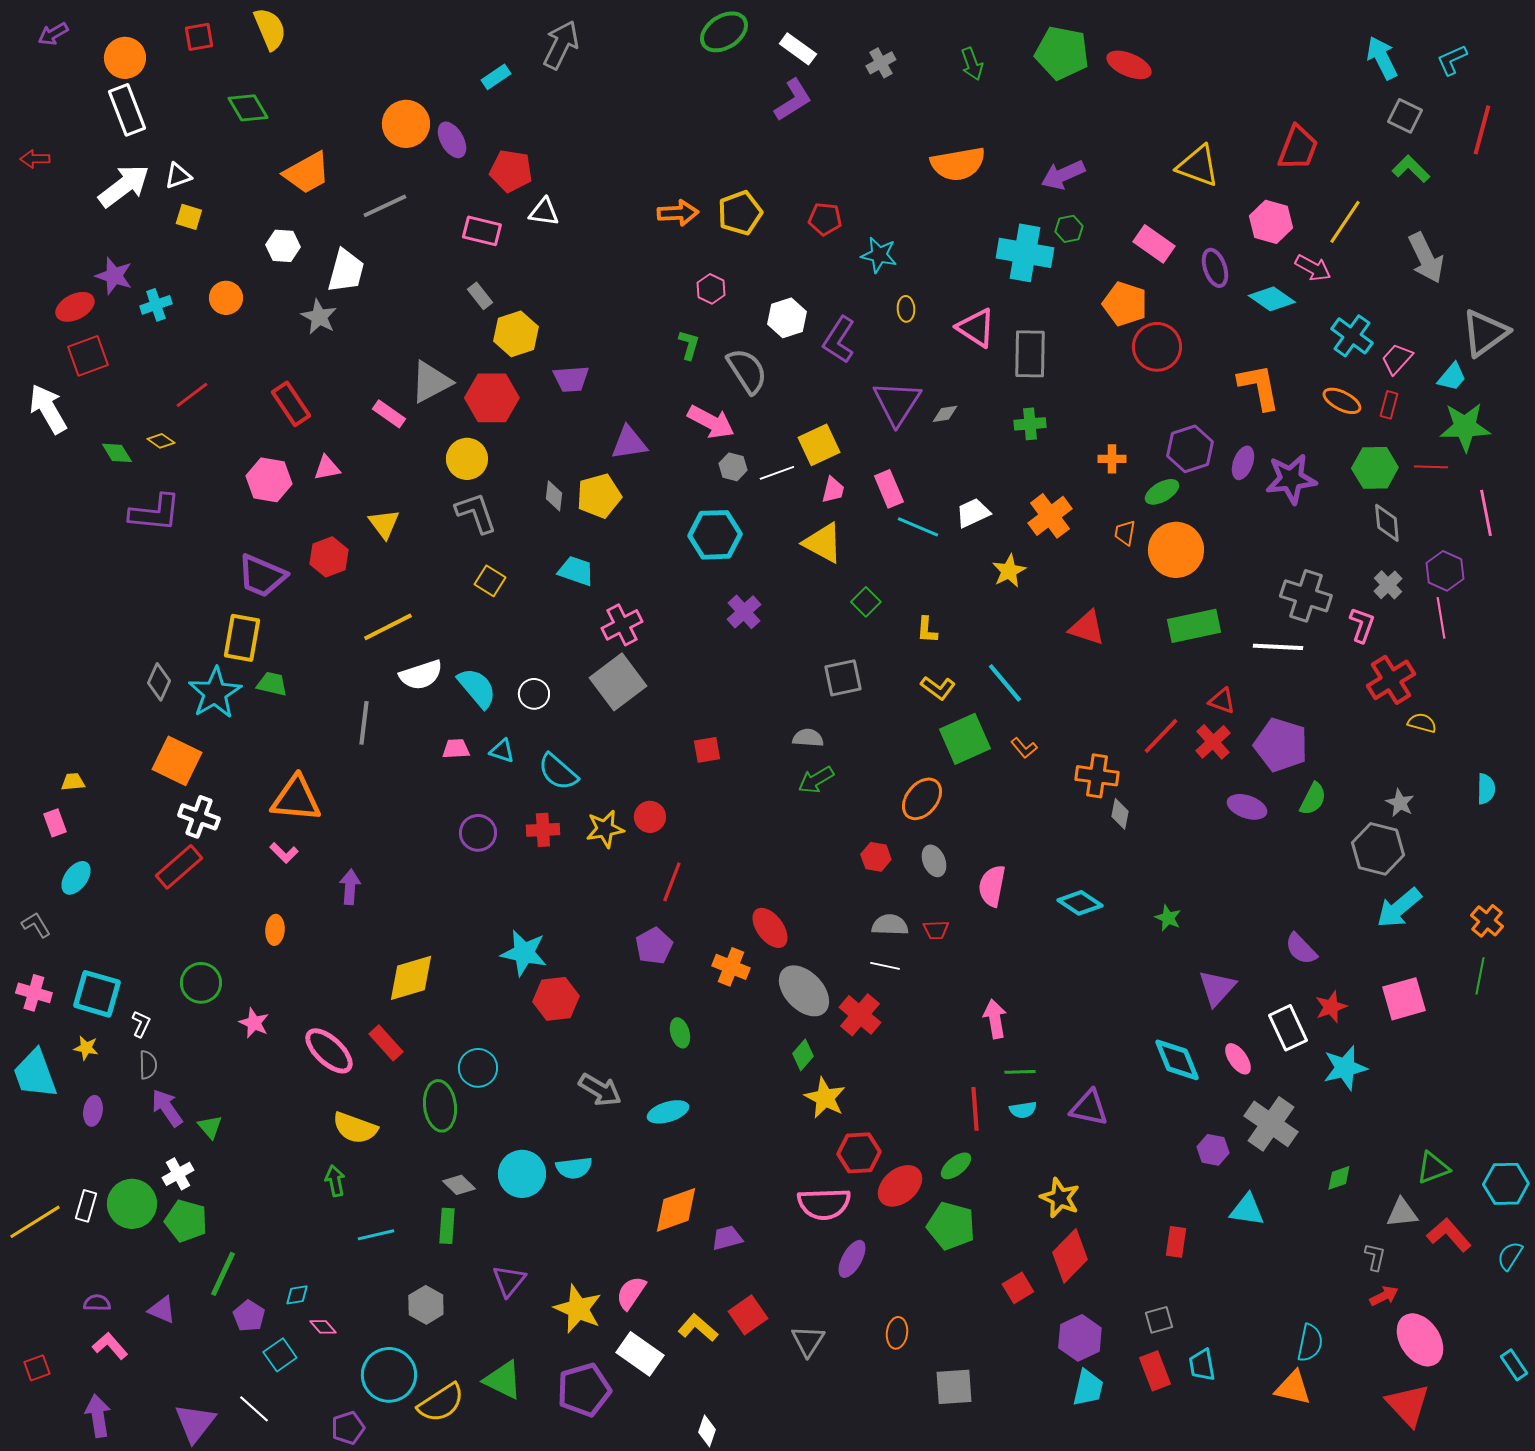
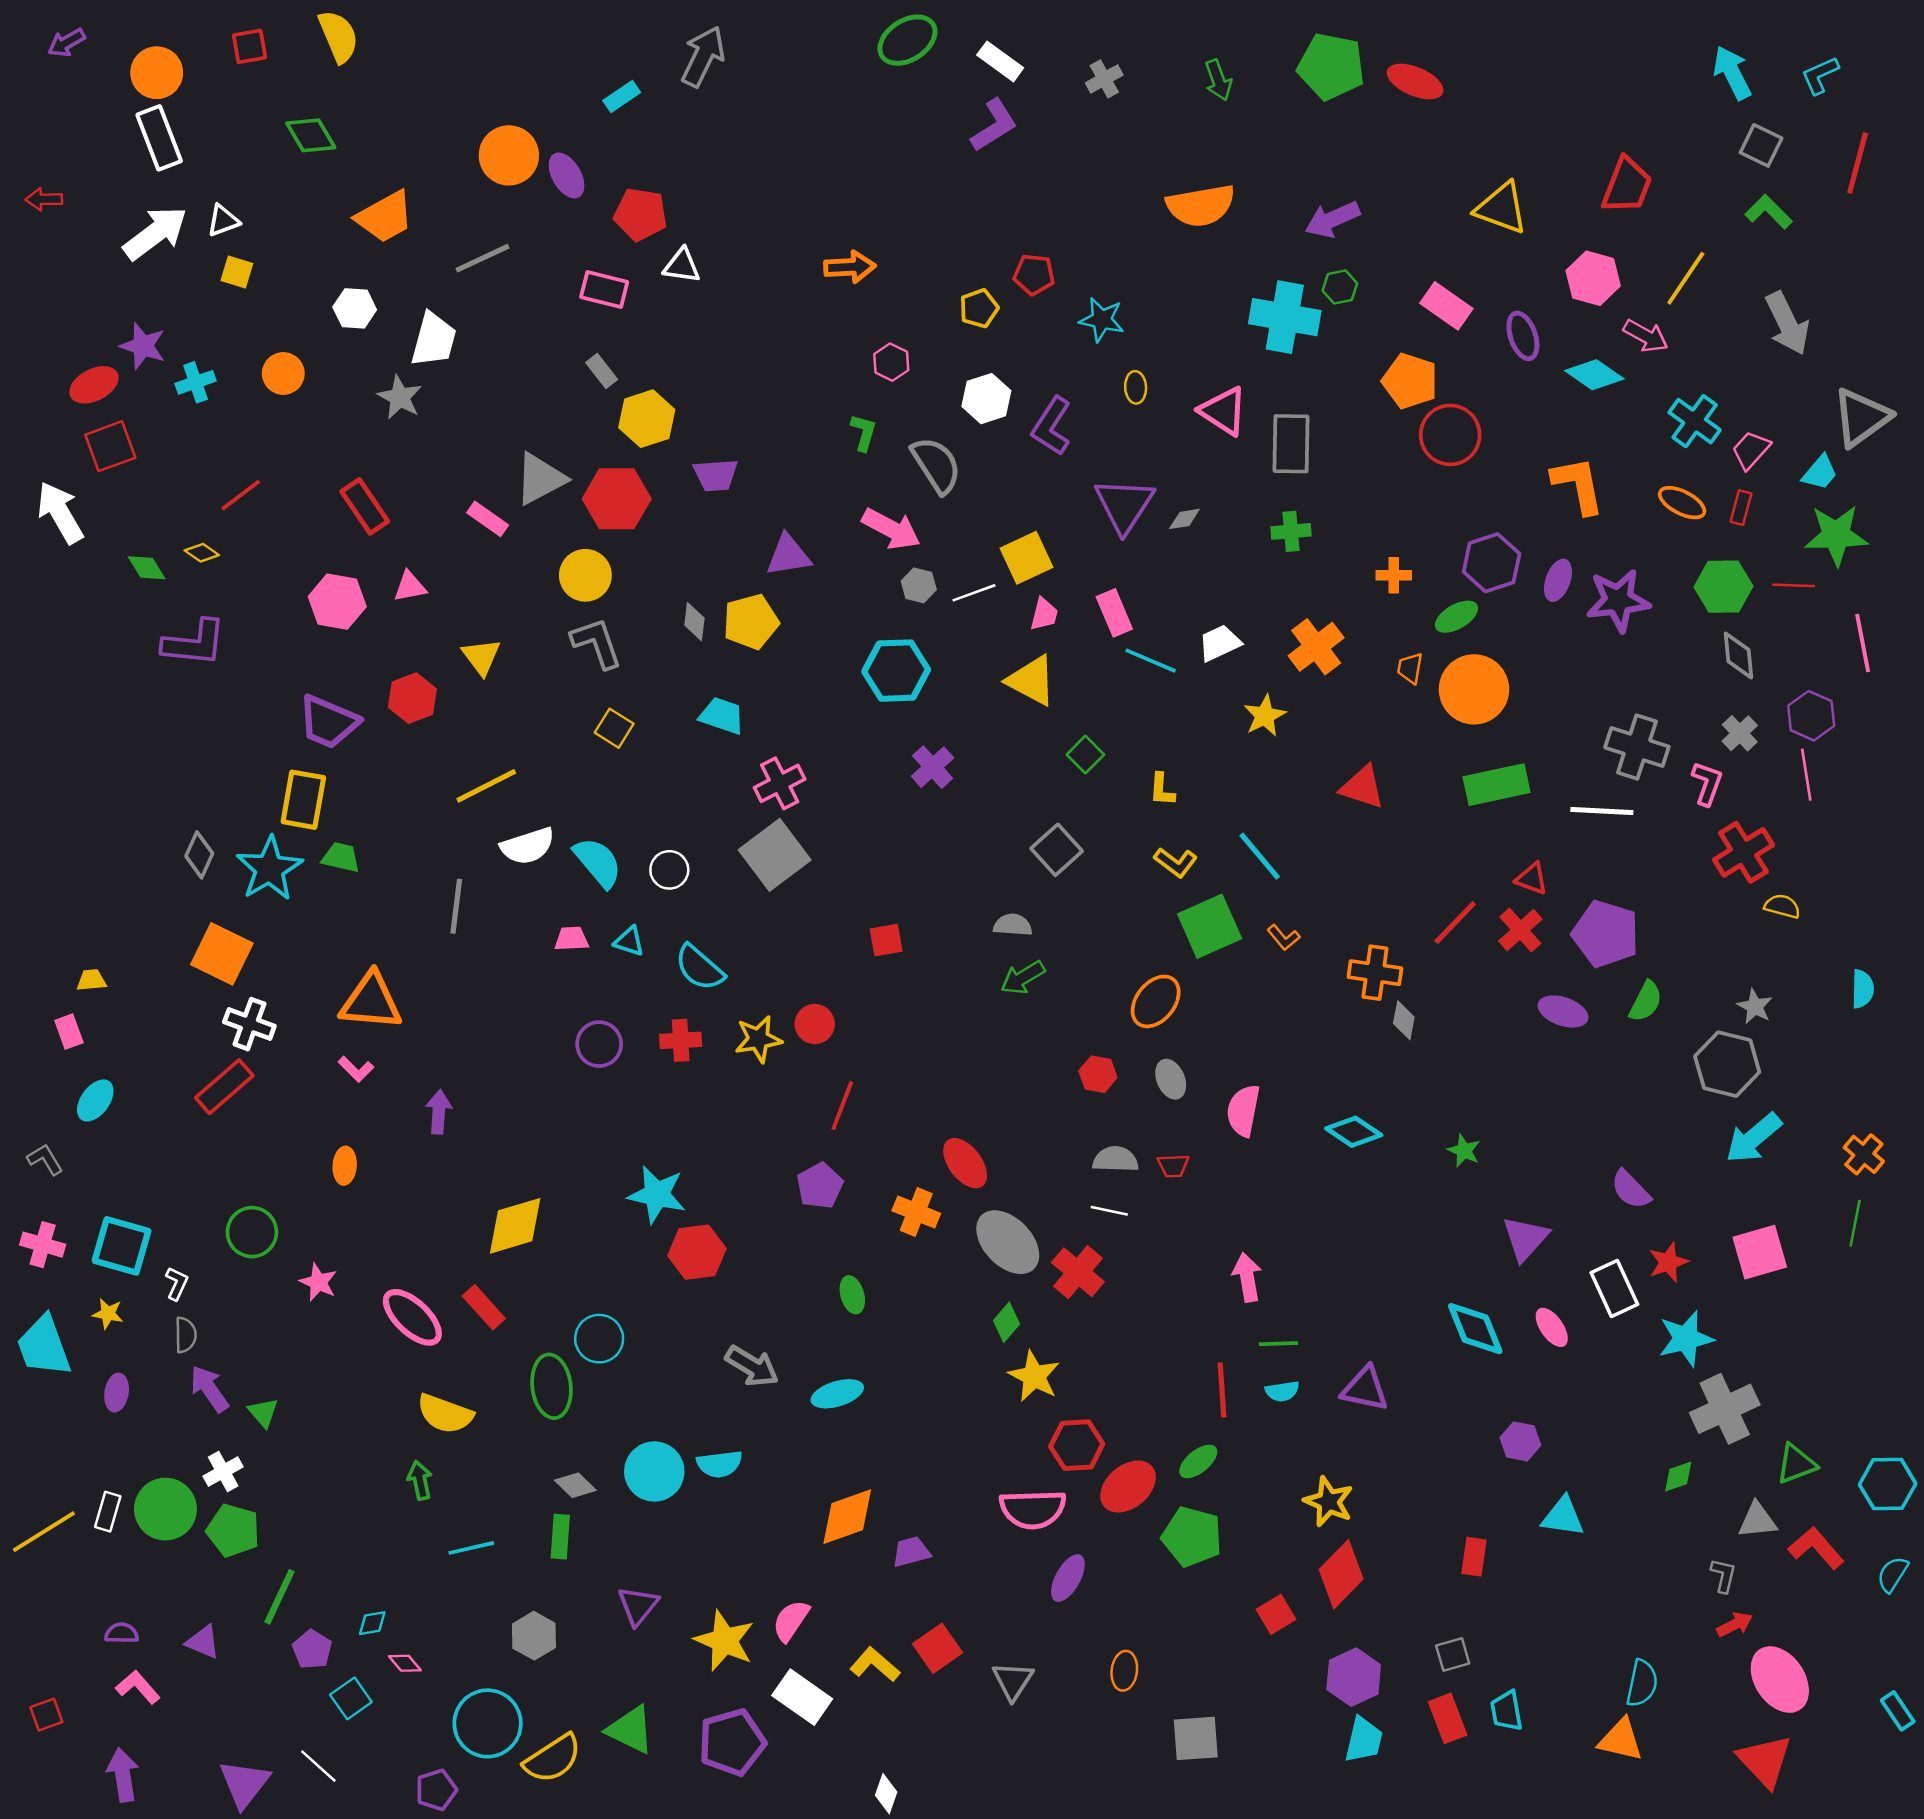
yellow pentagon: (740, 213) -> (979, 308), moved, size x0.7
gray square: (843, 678) -> (1057, 850), turned -30
gray cross: (1271, 1124) -> (1725, 1409), moved, turned 30

